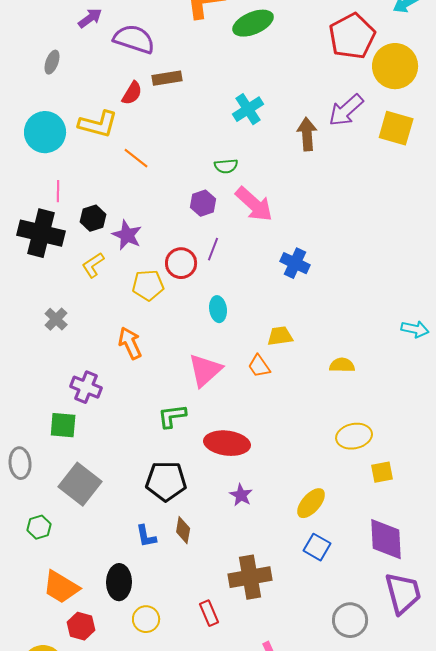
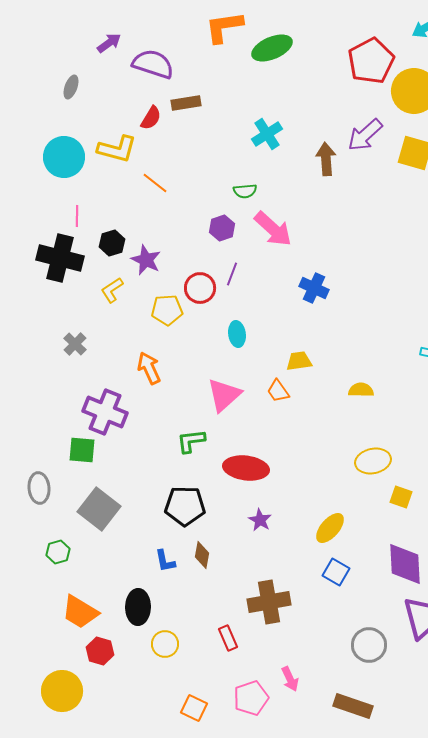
purple cross: (86, 387) -> (105, 412), size x1.4
yellow square: (382, 472) -> (401, 497), turned 30

